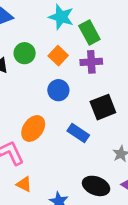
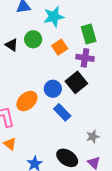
cyan star: (61, 17) -> (54, 17), moved, turned 30
blue circle: (58, 90) -> (53, 89), moved
black square: (103, 107) -> (76, 82), moved, turned -30

